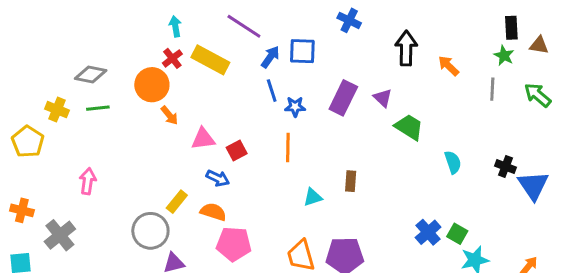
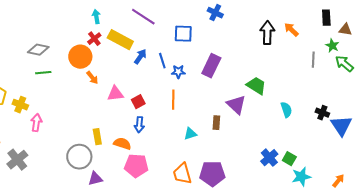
black arrow: (406, 48) -> (267, 33), moved
green star: (504, 56) -> (332, 46), moved
blue arrow: (270, 57) -> (140, 57), moved
orange arrow: (448, 66) -> (291, 30), moved
purple triangle: (383, 98) -> (236, 105), moved, size x1.5
yellow cross: (57, 110) -> (20, 105), moved
blue arrow: (218, 178) -> (139, 125), moved, turned 70
yellow rectangle: (177, 202) -> (97, 137), turned -49

